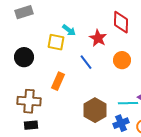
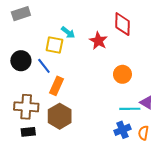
orange circle: (122, 60) -> (122, 74), moved
blue line: (86, 62) -> (44, 66), moved
brown hexagon: (95, 110) -> (60, 116), moved

